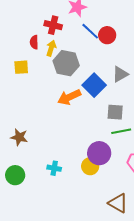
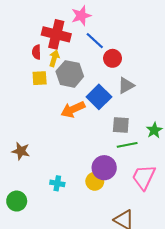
red cross: (53, 25) -> (56, 34), size x1.5
red circle: (107, 35) -> (113, 58), moved
yellow square: (21, 67) -> (40, 78), moved
green circle: (15, 175) -> (17, 201), moved

